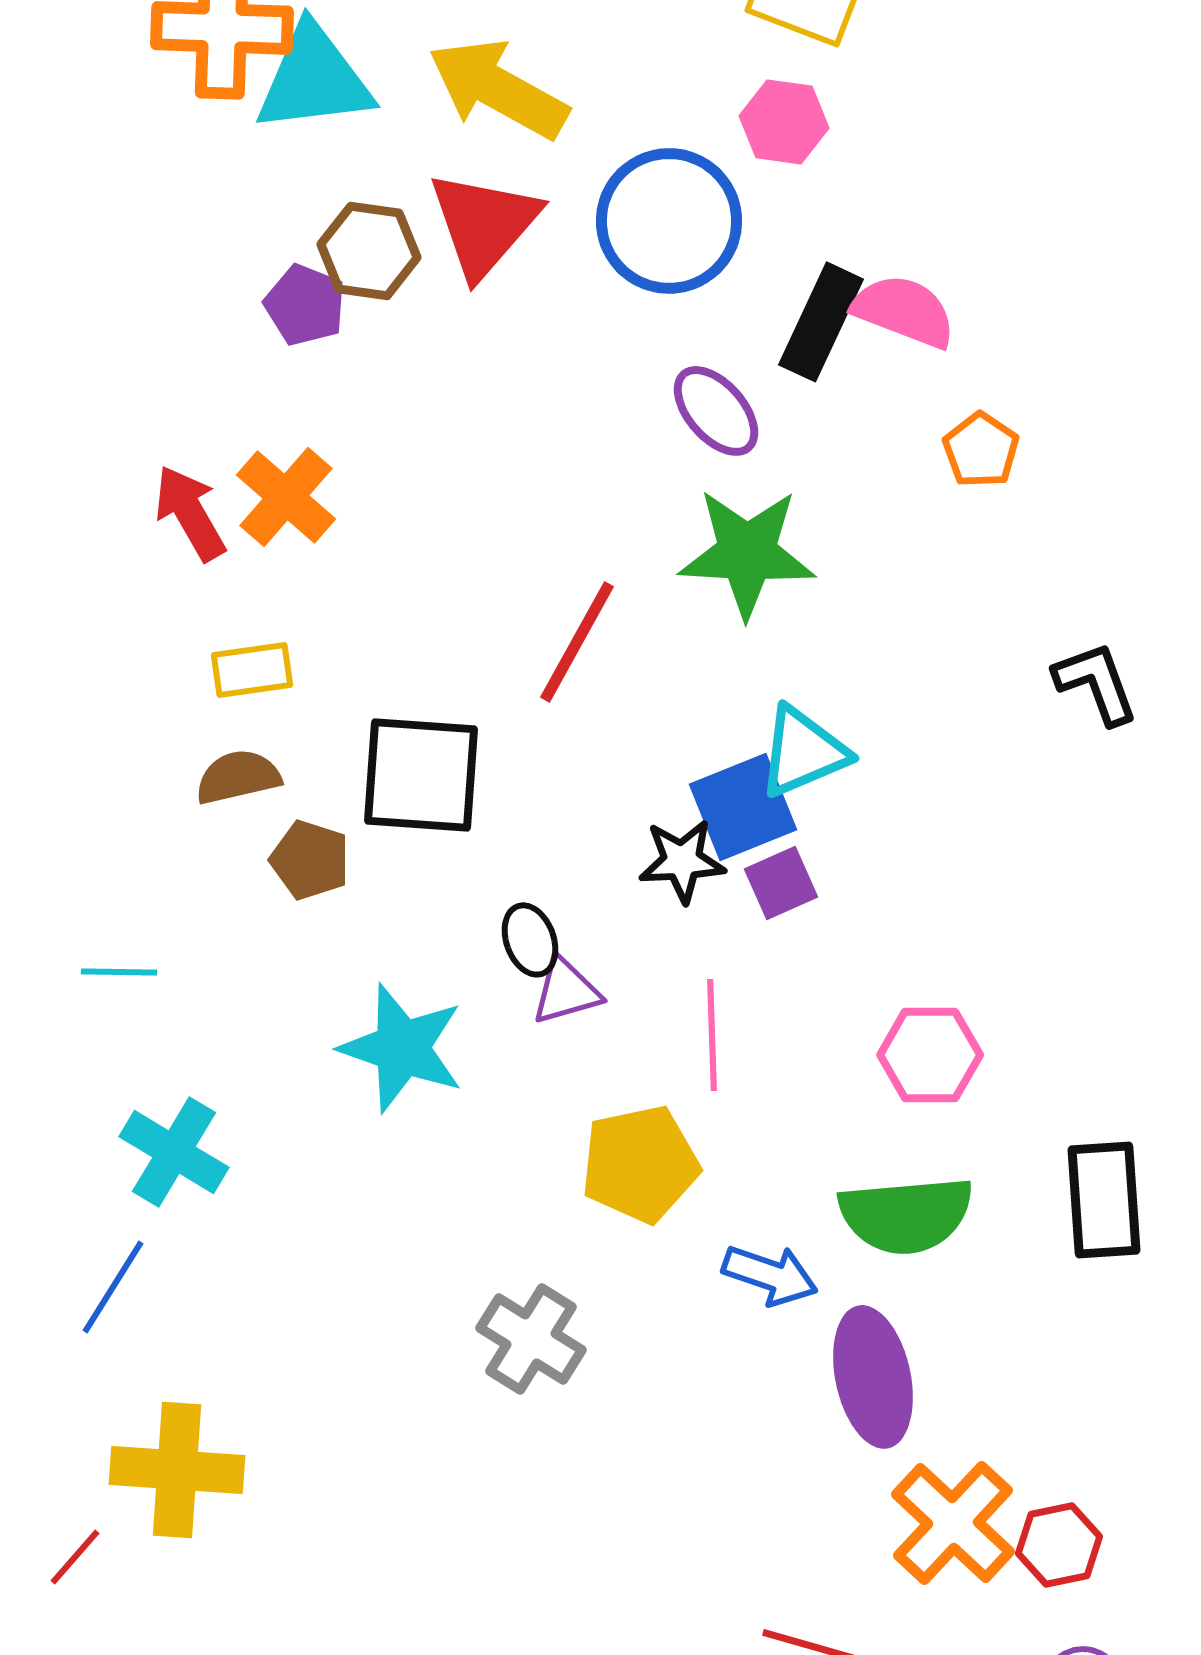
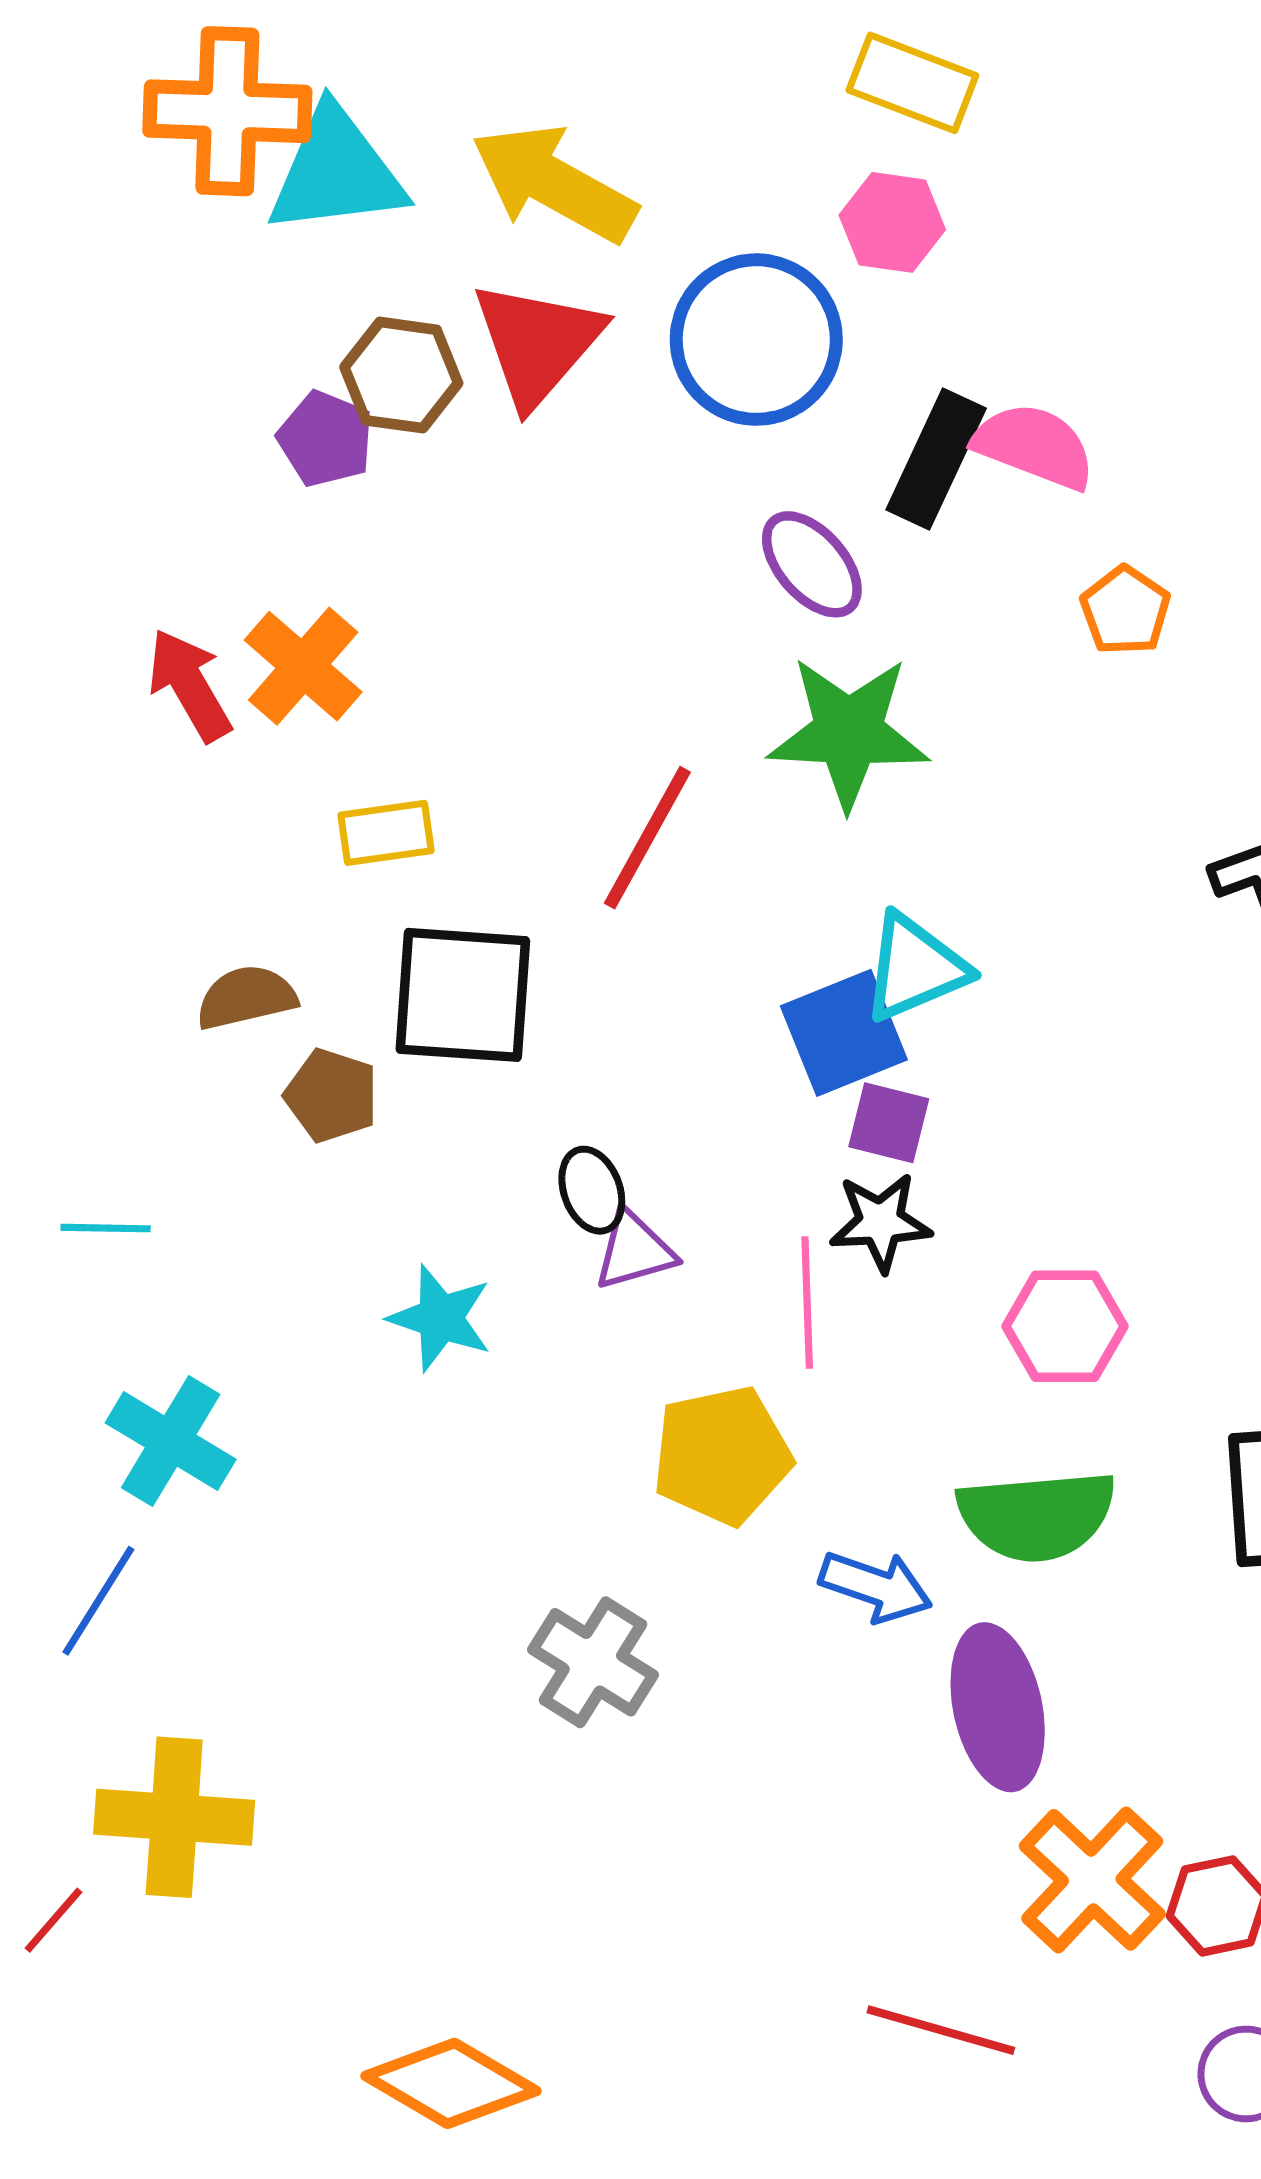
yellow rectangle: (252, 670) -> (386, 833), moved
black star: (682, 861) -> (880, 1222), moved
purple square: (781, 883) -> (889, 1123), turned 38
cyan star: (402, 1048) -> (440, 1318), size x0.7

